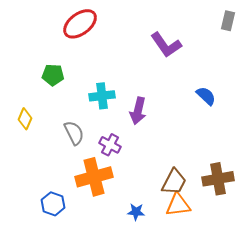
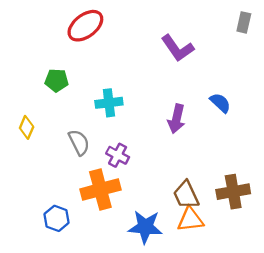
purple arrow: (138, 111) -> (176, 119), moved
brown trapezoid: (174, 182) -> (186, 195), turned 128
blue star: (136, 212) -> (145, 227), size x1.8

